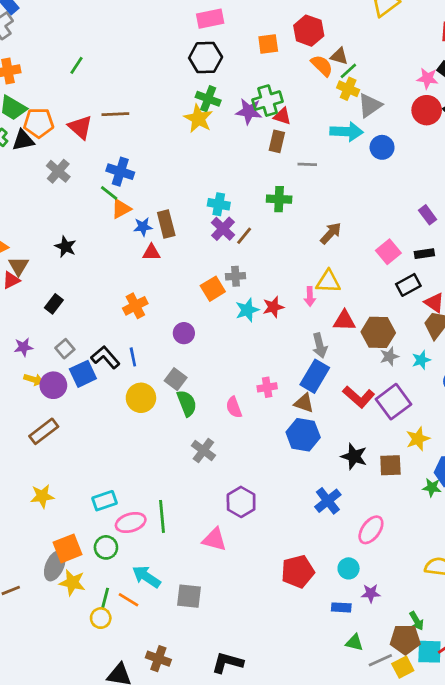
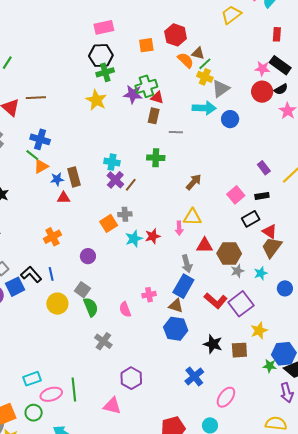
green cross: (208, 99) -> (105, 72), moved, turned -36

